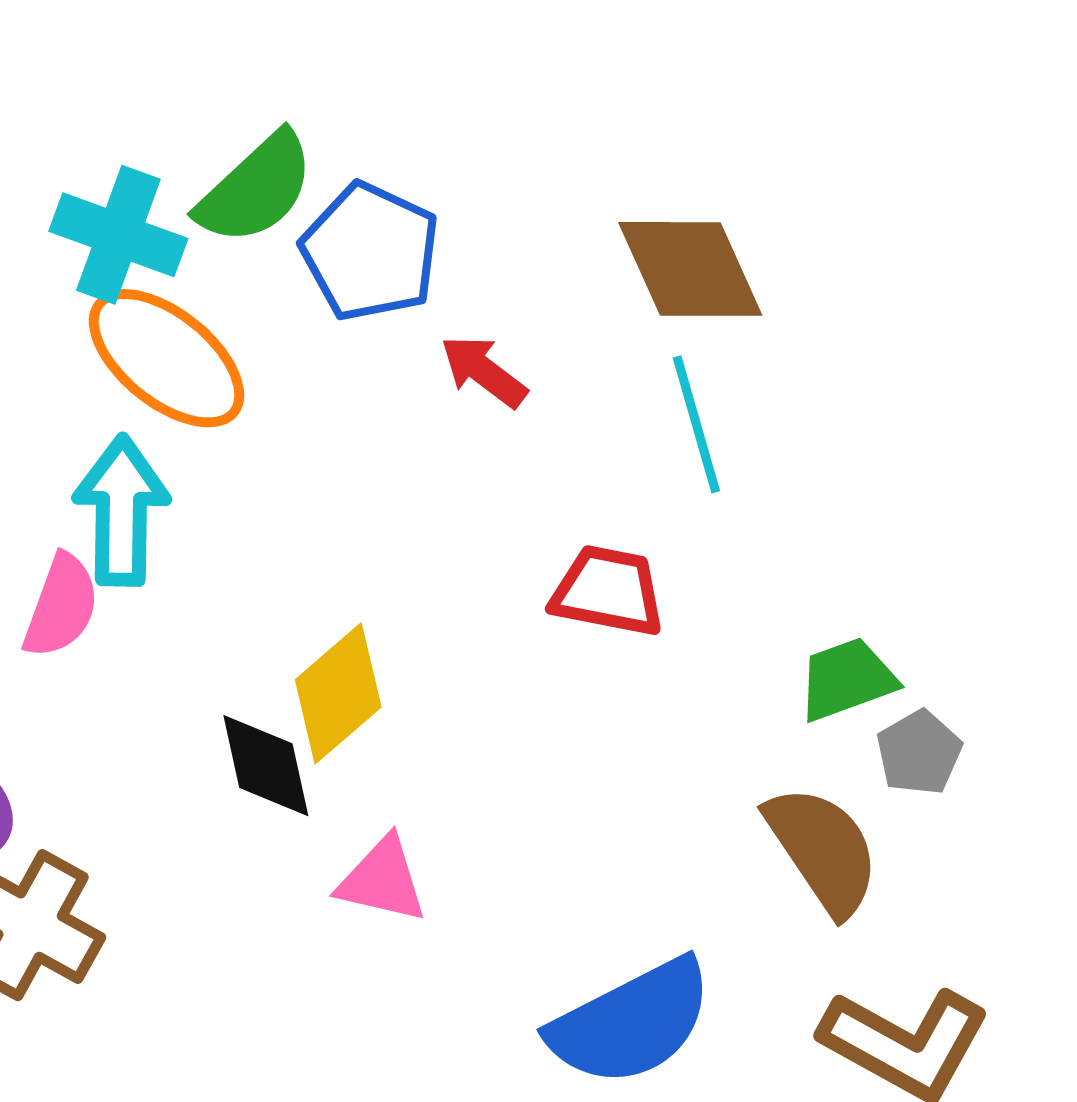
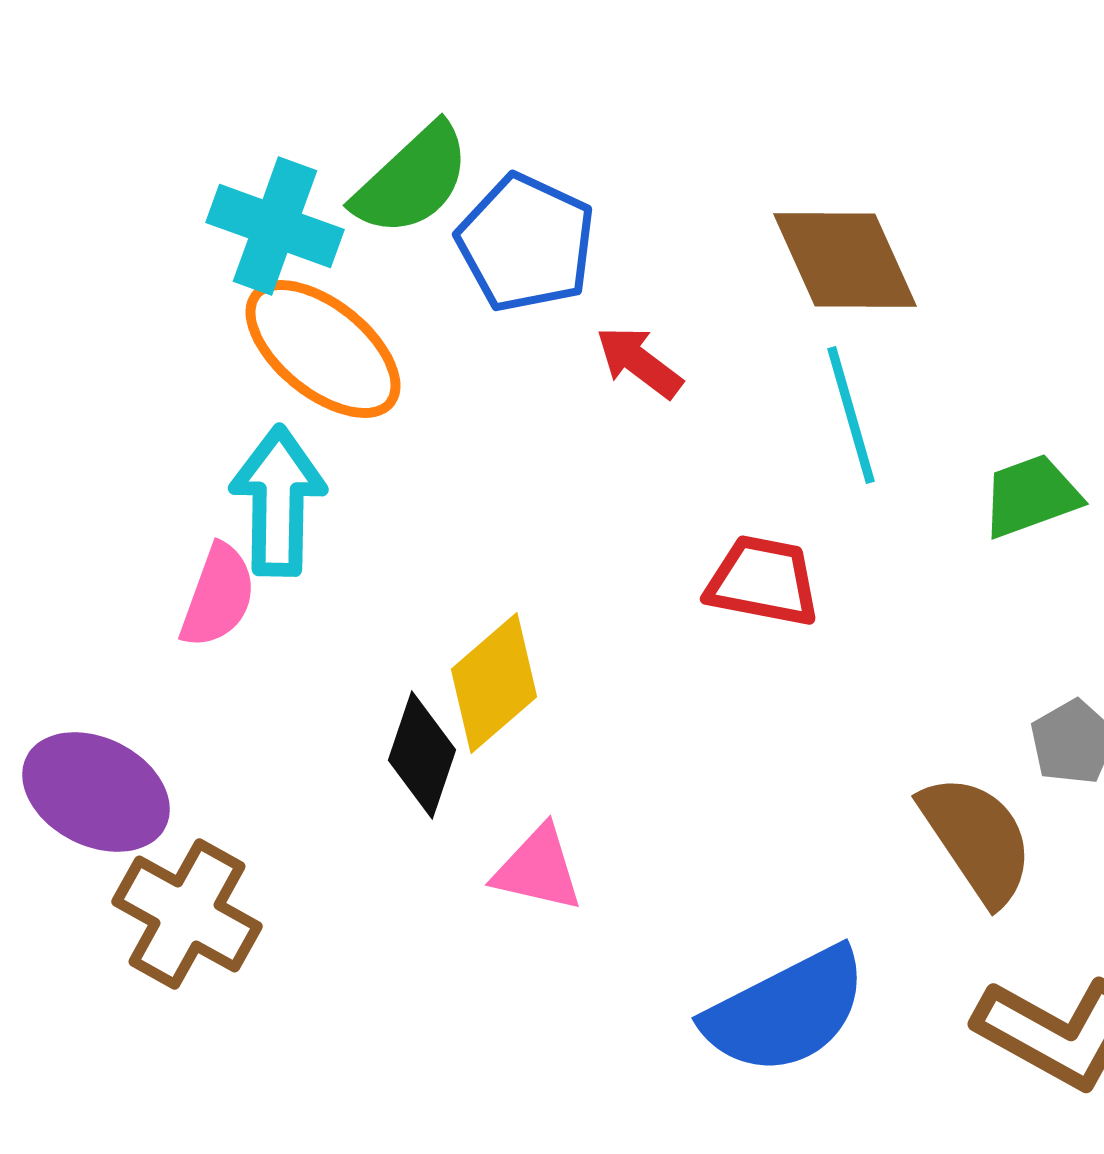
green trapezoid: (847, 679) -> (1031, 496), moved
black diamond: (266, 766) -> (422, 755), turned 31

